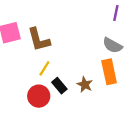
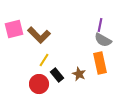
purple line: (116, 13) -> (100, 25), moved
brown L-shape: (39, 40) -> (39, 35), turned -30

